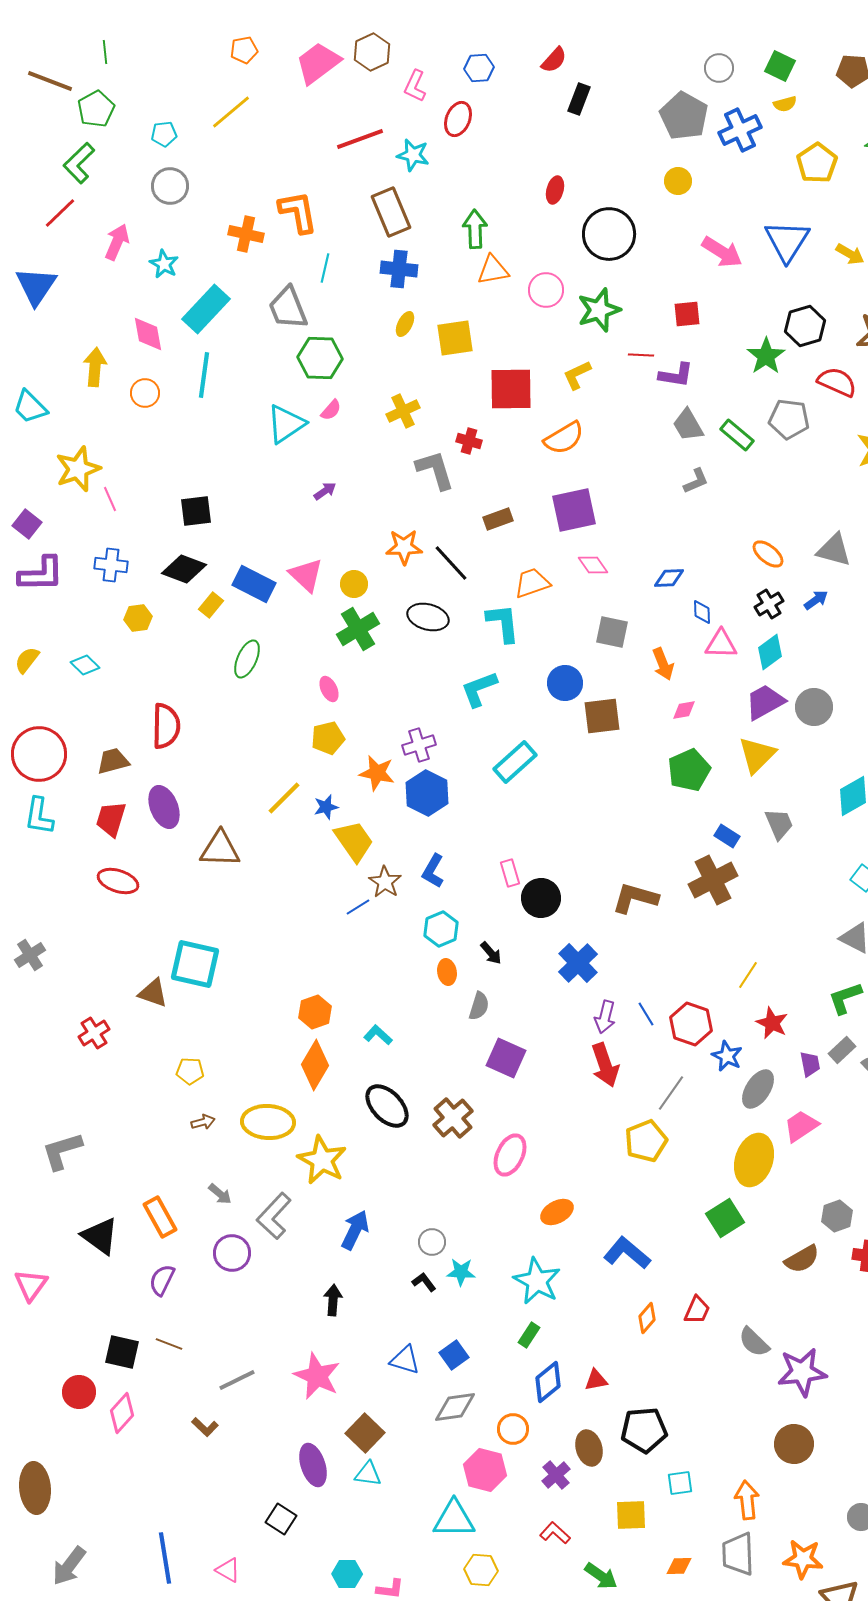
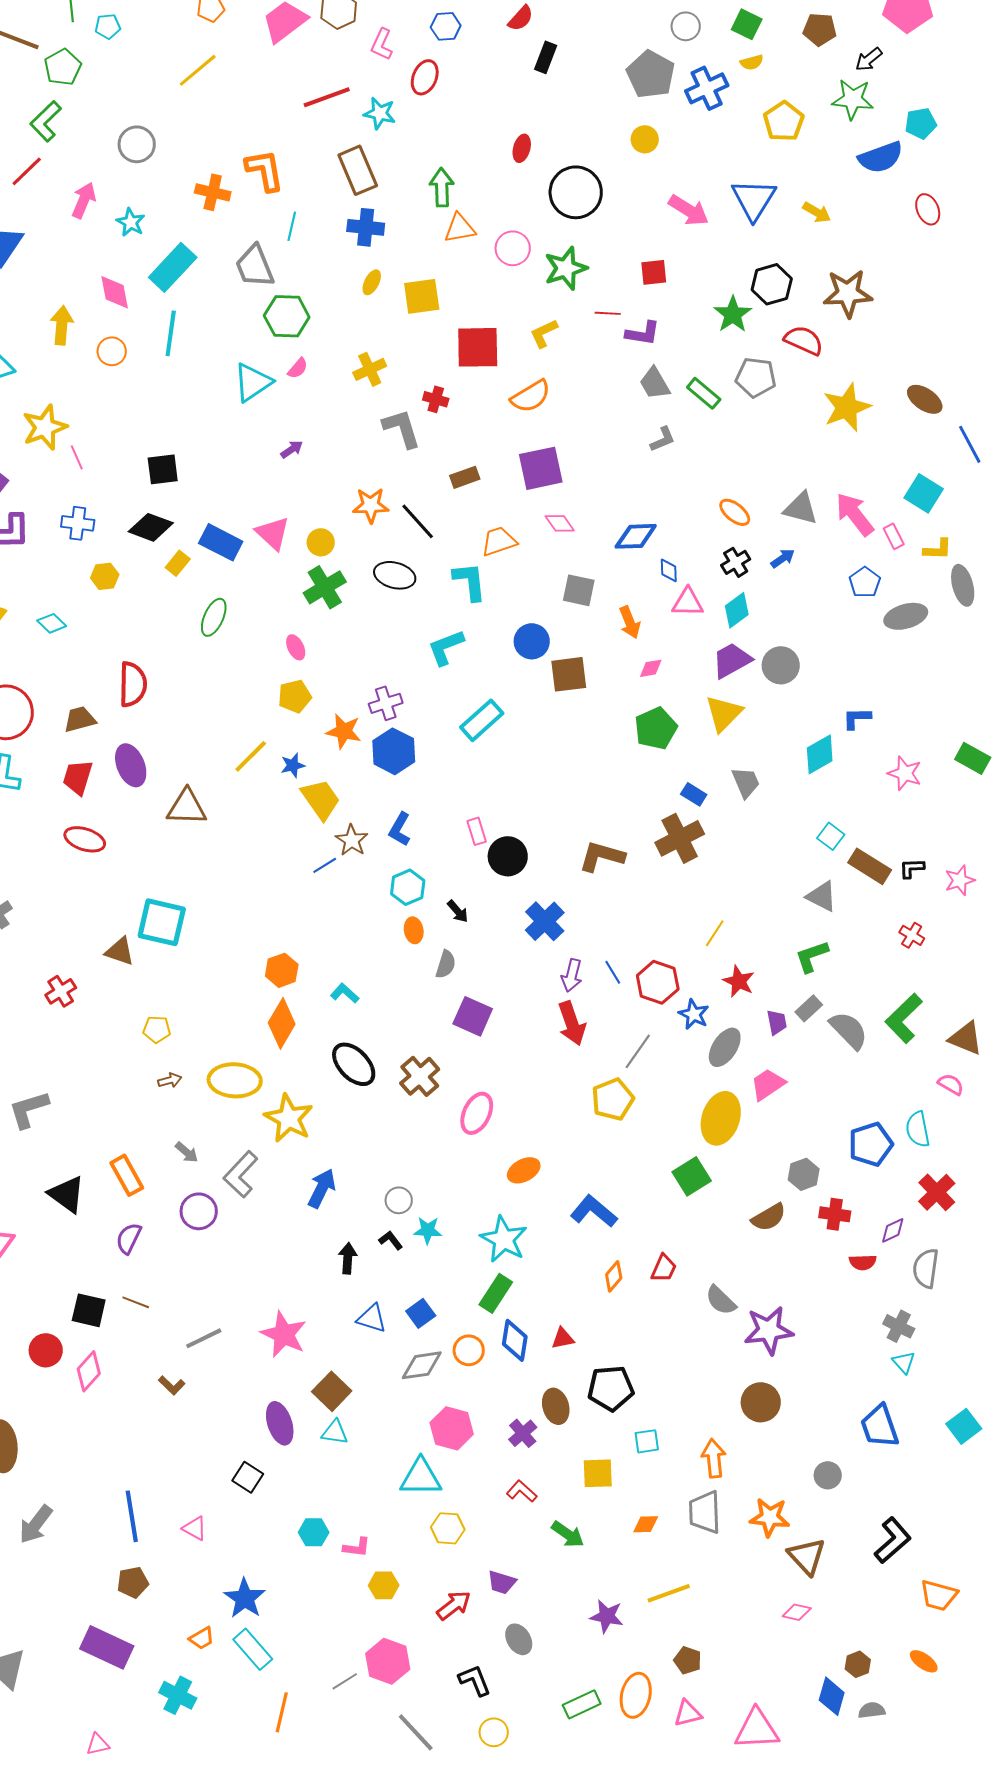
cyan pentagon: (164, 134) -> (108, 26), moved
blue diamond: (669, 578) -> (636, 536), size x1.4
black arrow: (333, 1300) -> (348, 1258), moved
green rectangle: (529, 1335) -> (496, 1293), size x1.5
blue diamond: (548, 1382) -> (515, 1340), turned -42
orange circle: (513, 1429) -> (469, 1350), moved

